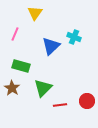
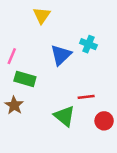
pink line: (15, 34) -> (12, 56), moved
green triangle: (43, 88) -> (64, 116), moved, turned -36
red line: (60, 105) -> (86, 97), moved

